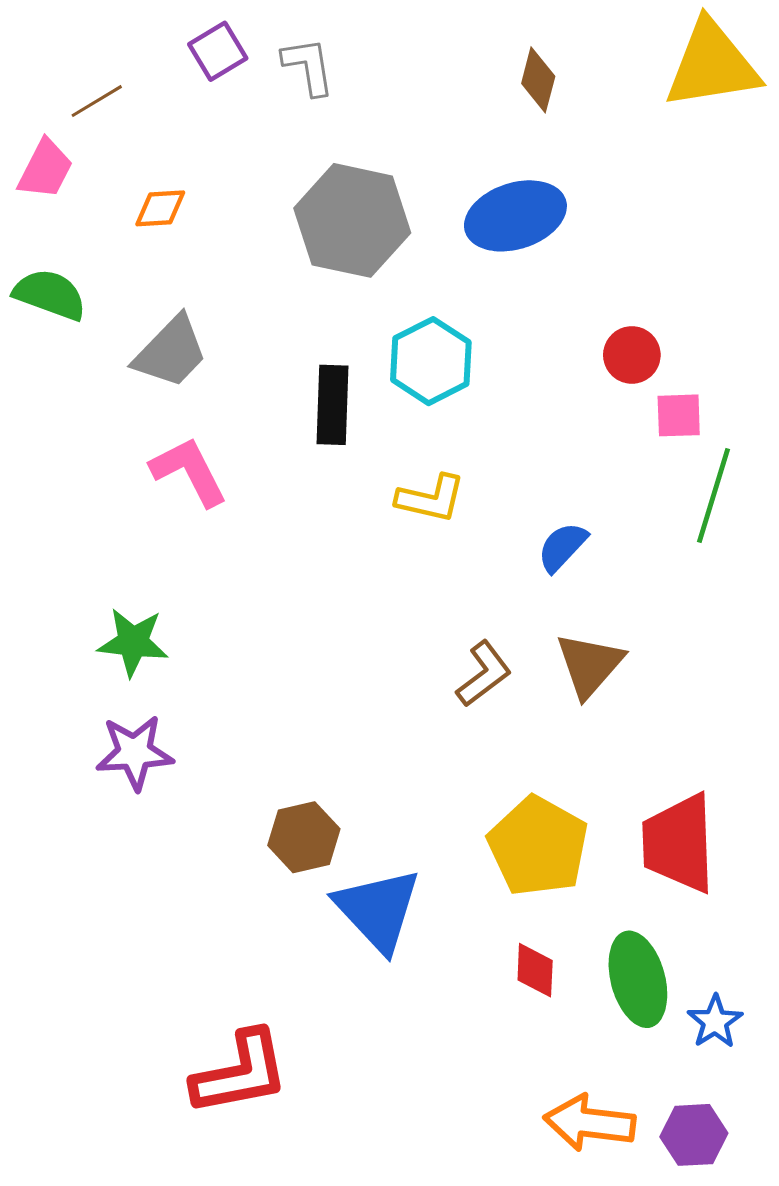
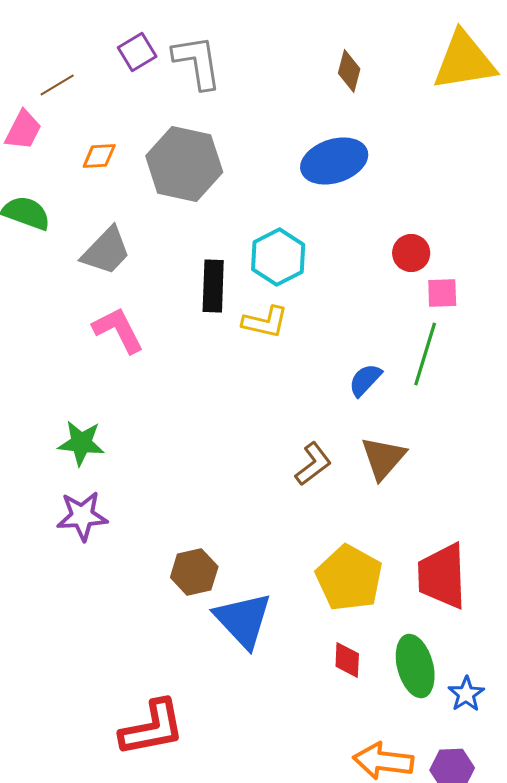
gray L-shape: (308, 66) -> (197, 62), size x1.4
gray hexagon: (352, 220) -> (184, 164), moved
green line: (713, 496) -> (425, 354), moved
yellow L-shape: (431, 499) -> (265, 322), moved

